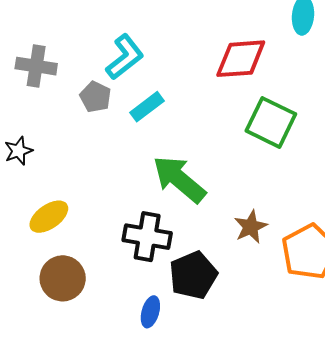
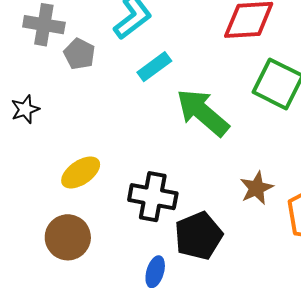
gray pentagon: (95, 97) -> (79, 54), moved
green arrow: (179, 179) -> (203, 113), moved
yellow ellipse: (49, 217) -> (81, 172), moved

